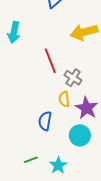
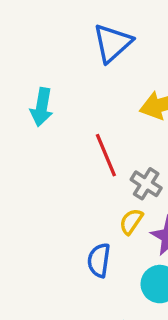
yellow semicircle: (64, 99) -> (131, 221), turned 42

